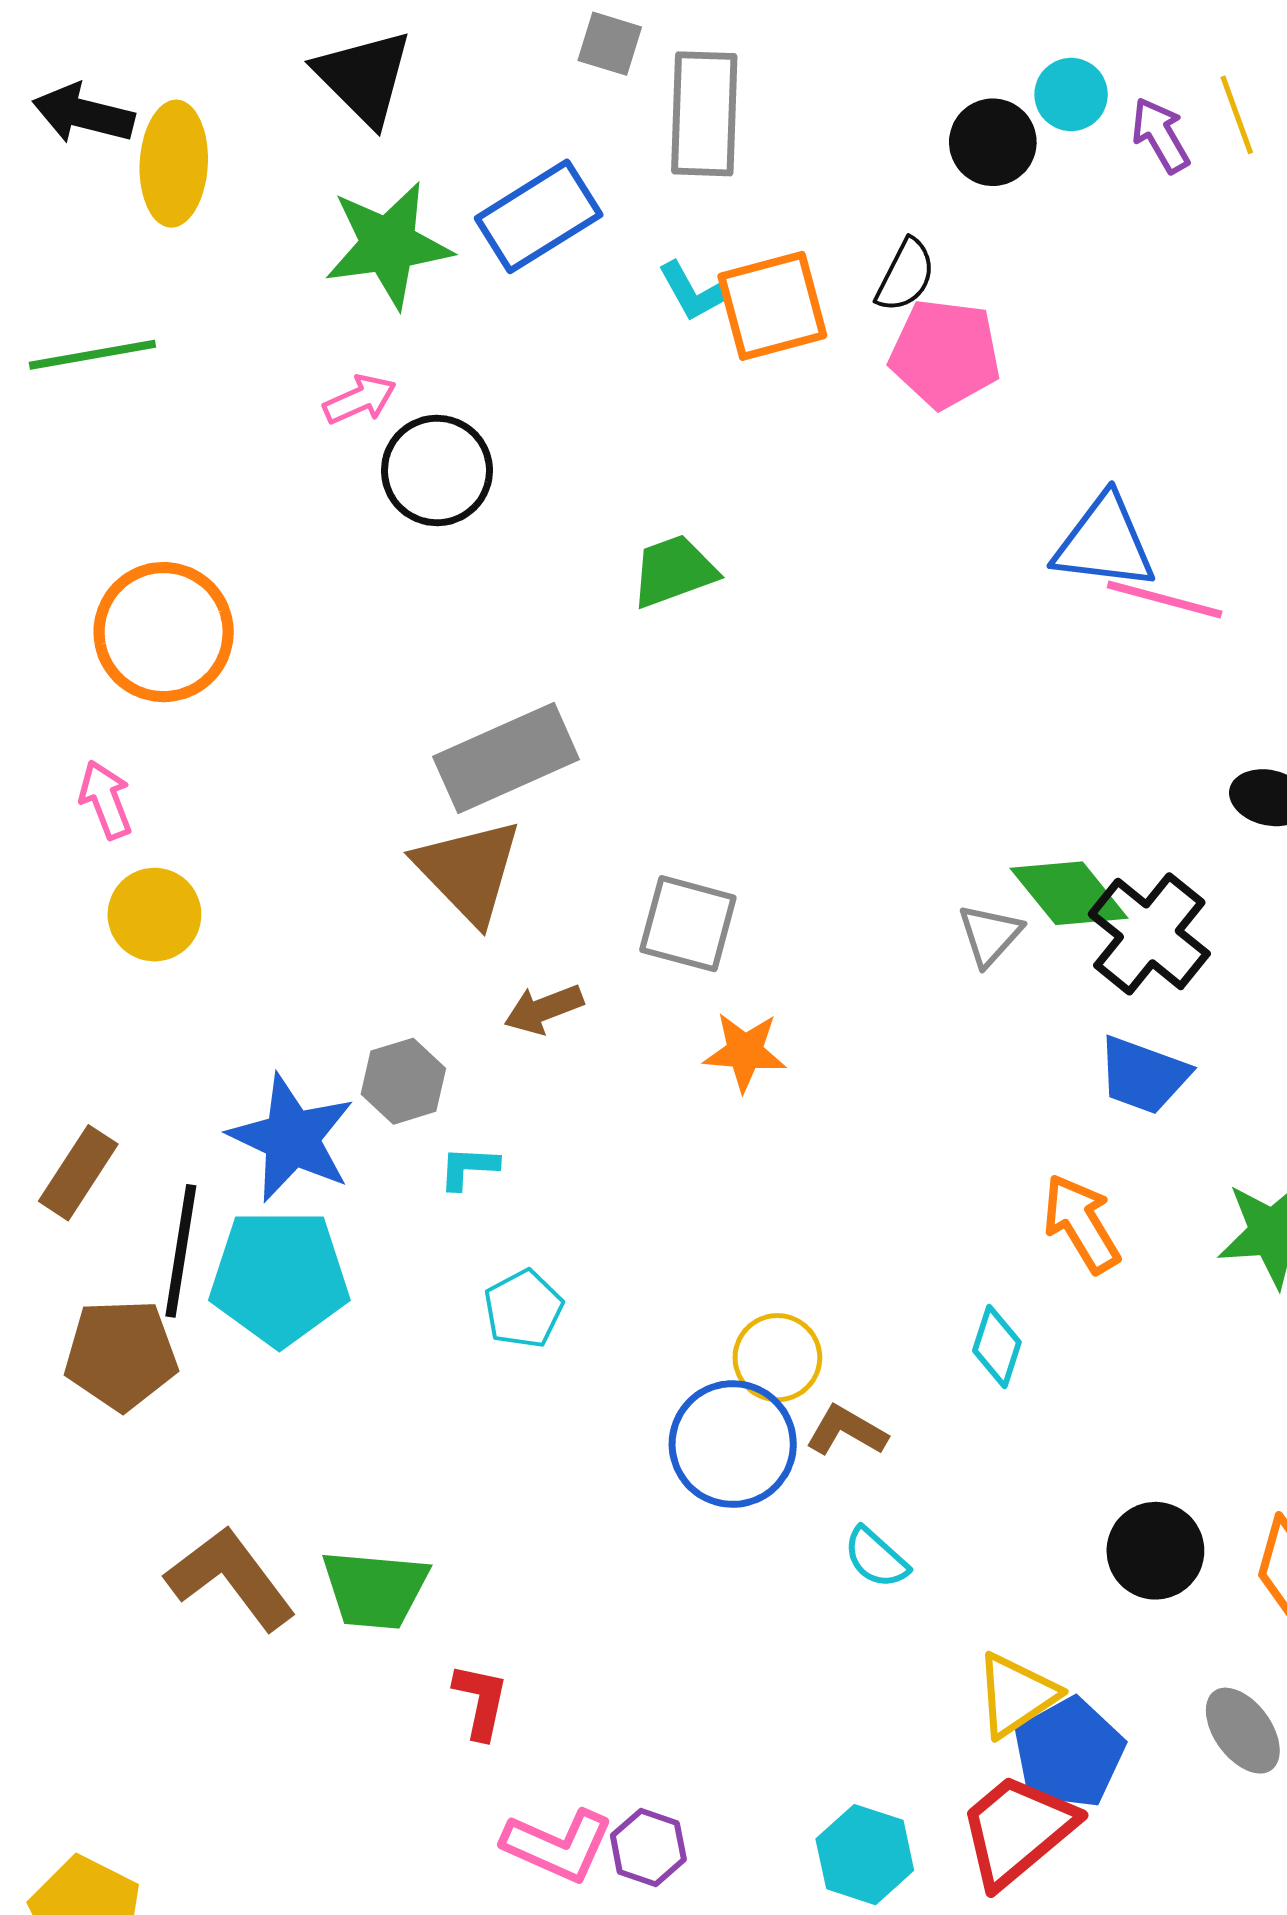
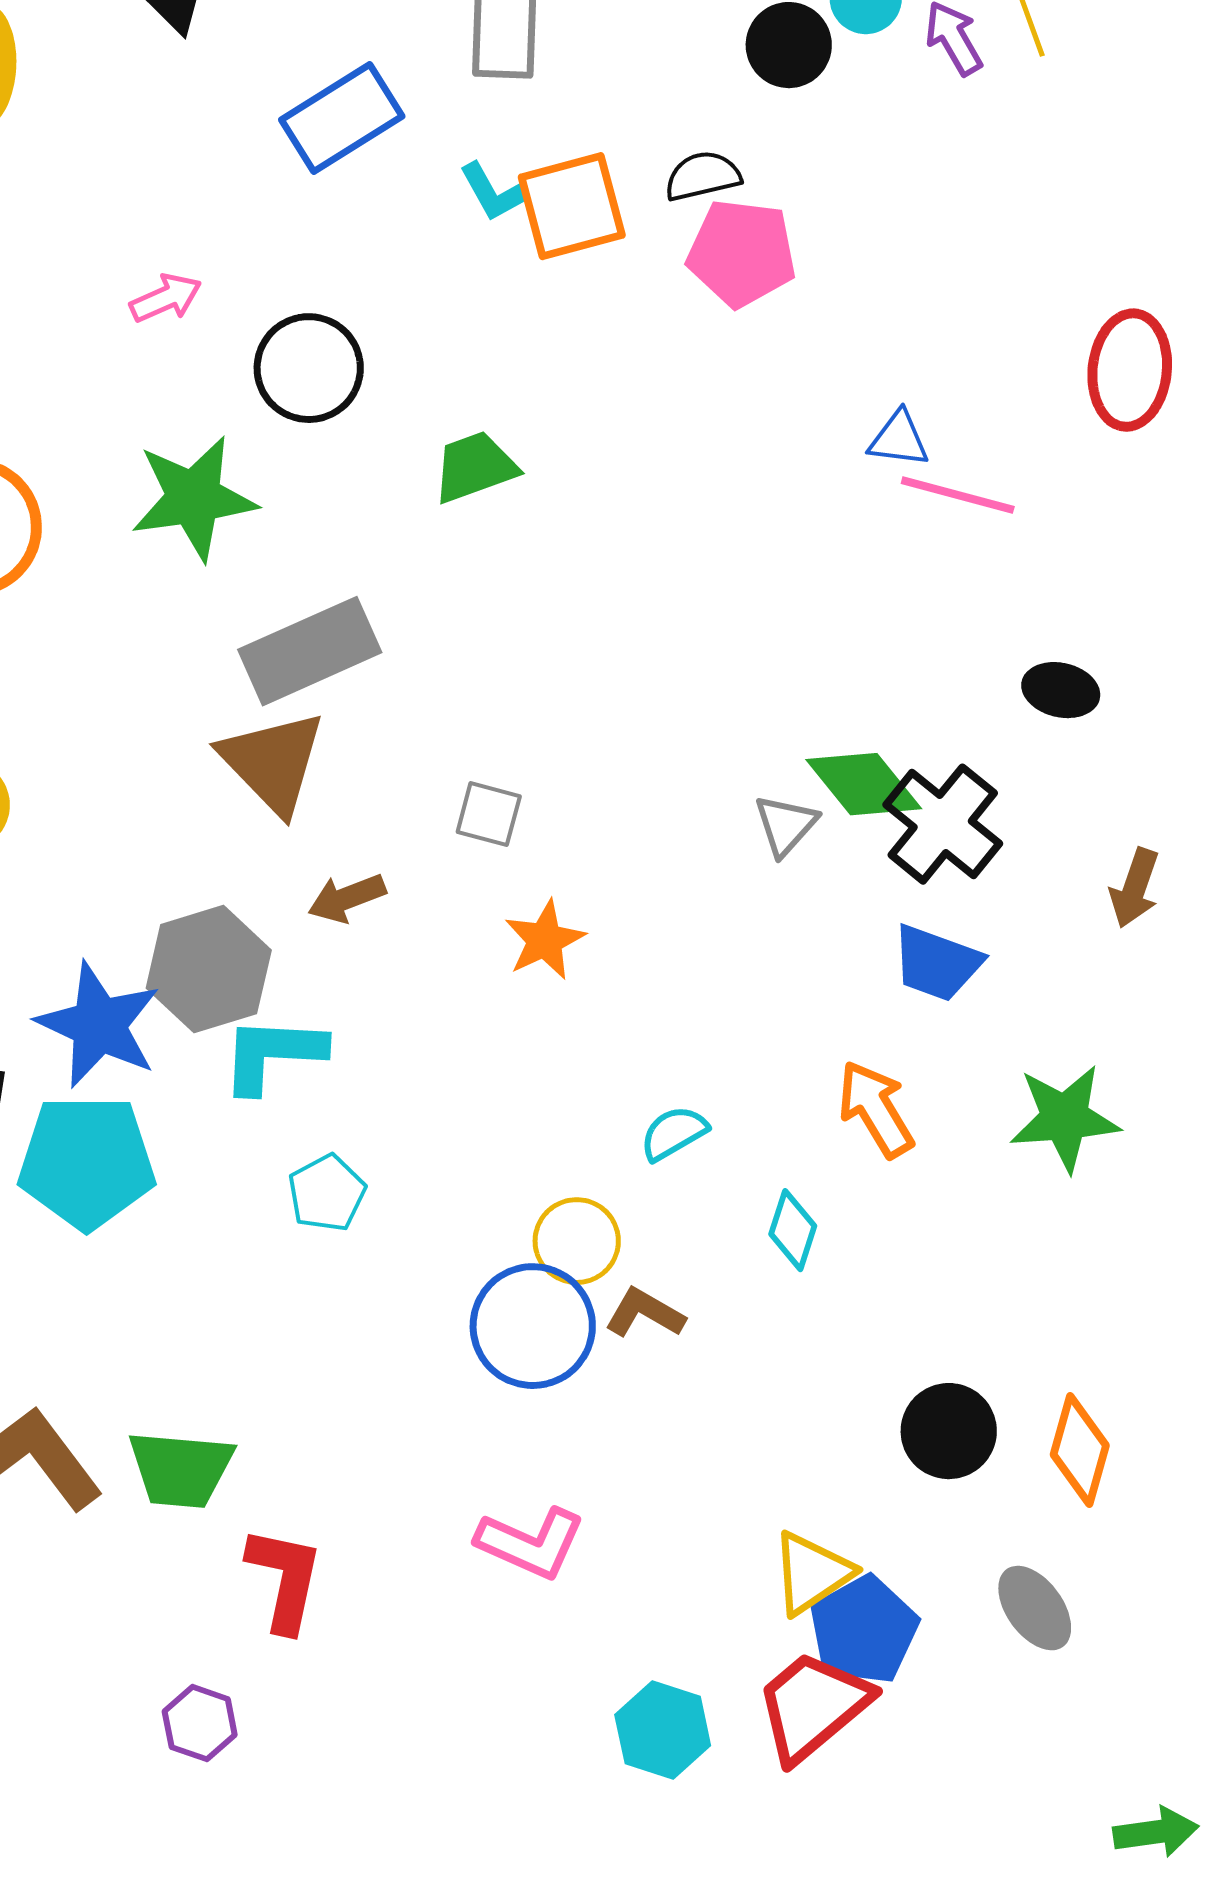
green star: (388, 245) -> (194, 498), moved
black semicircle: (905, 275) -> (703, 176), turned -130
black circle: (437, 470) -> (309, 368), moved
blue triangle: (1105, 543) -> (899, 439), size x0.6
gray square: (688, 924) -> (489, 814), size x0.7
orange star: (745, 1052) -> (545, 940), turned -30
gray hexagon: (403, 1081) -> (209, 969), size x1.5
cyan L-shape: (468, 1168) -> (273, 1054), size x1.8
cyan semicircle: (876, 1558) -> (674, 1133), moved, turned 108
red L-shape: (481, 1701) -> (285, 1579), size x1.4
pink L-shape: (558, 1845) -> (531, 1543), moved
purple hexagon: (648, 1847) -> (200, 1723), moved

